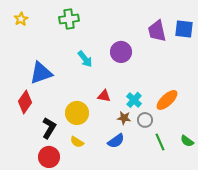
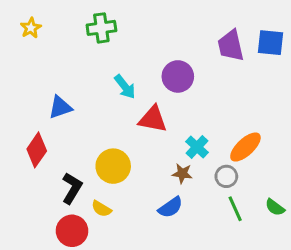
blue triangle: (41, 73) -> (60, 107), size x0.7
red triangle: (104, 96) -> (153, 119), moved, size x1.5
gray circle: (145, 120) -> (226, 176), moved
yellow semicircle: (77, 142) -> (101, 209), moved

